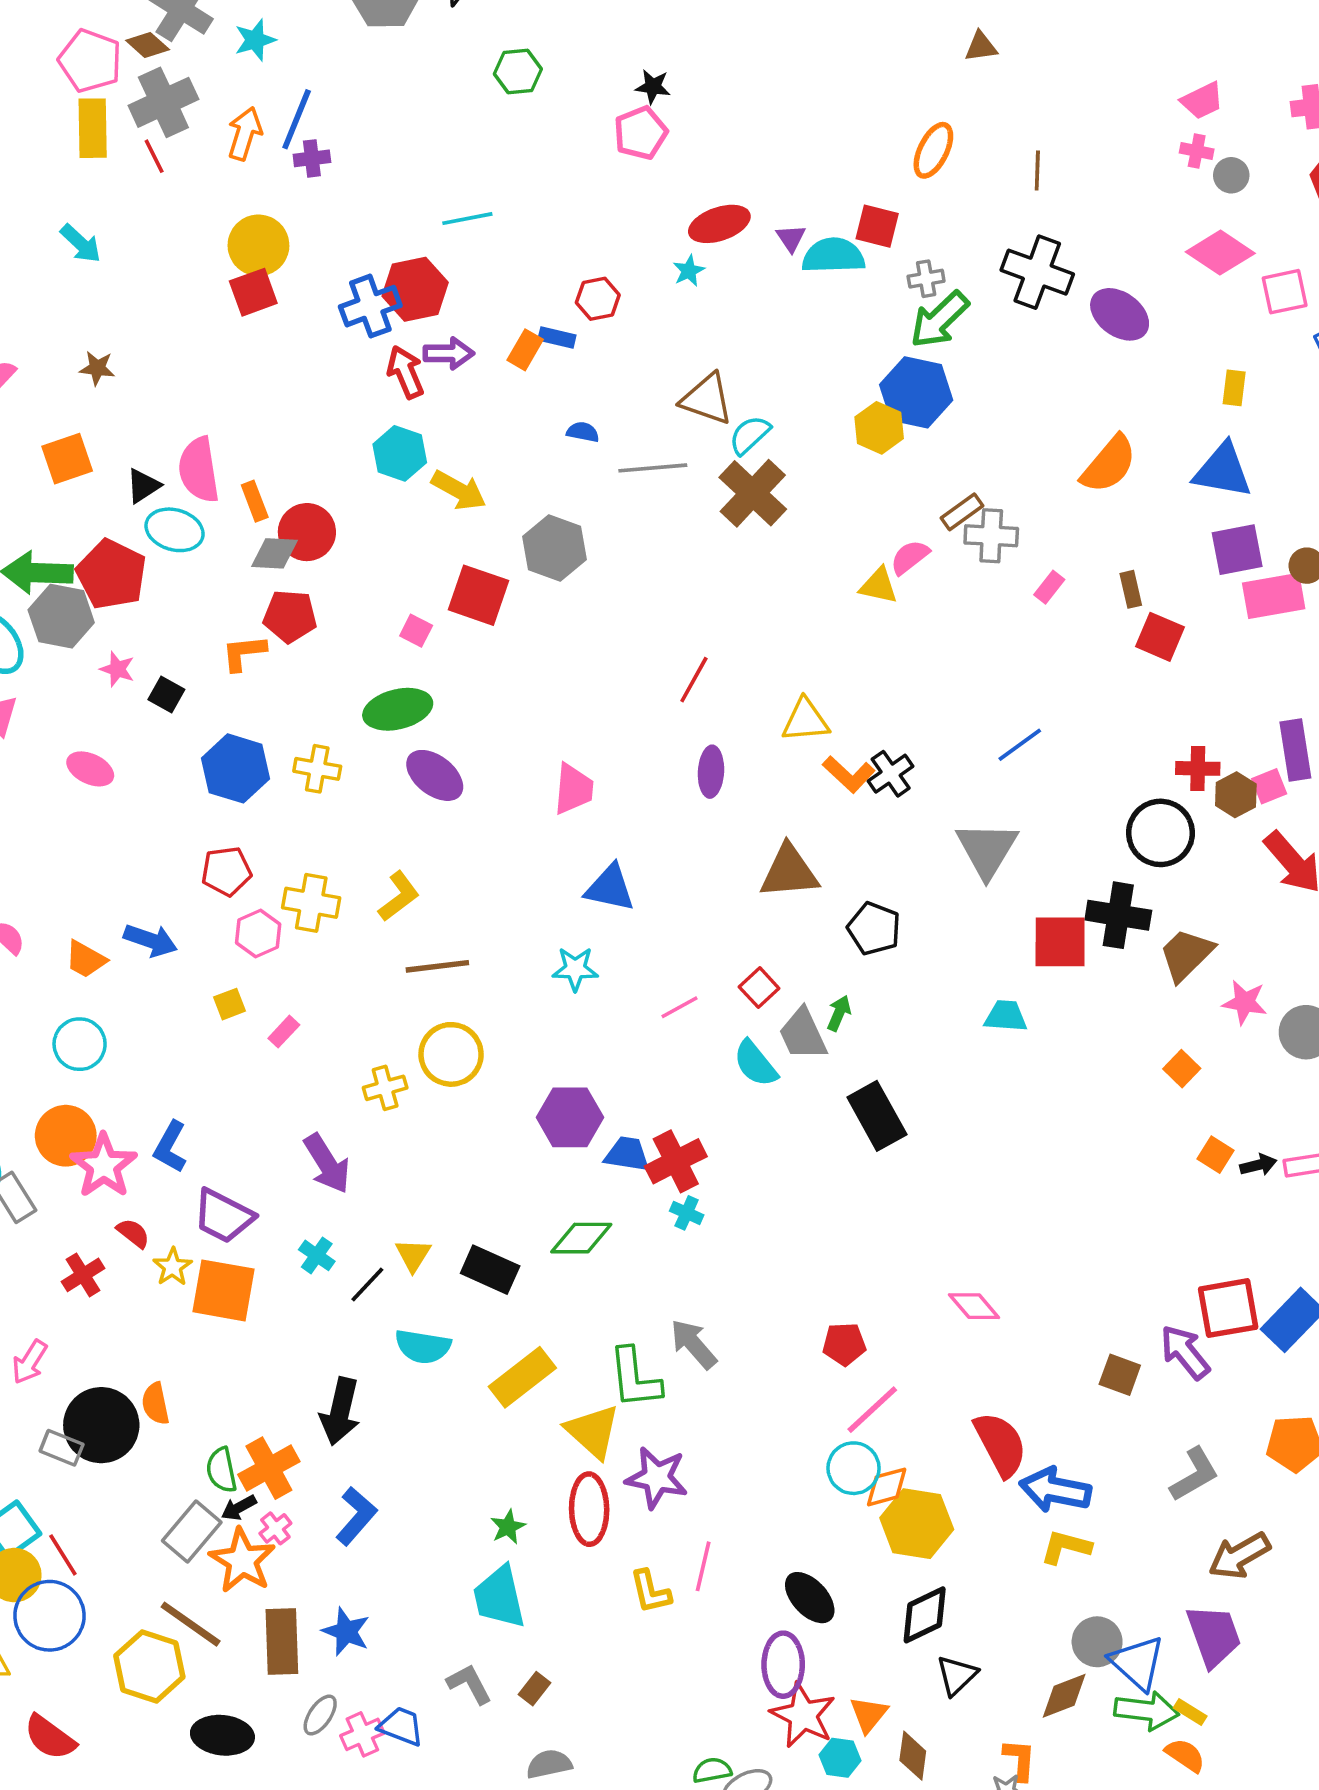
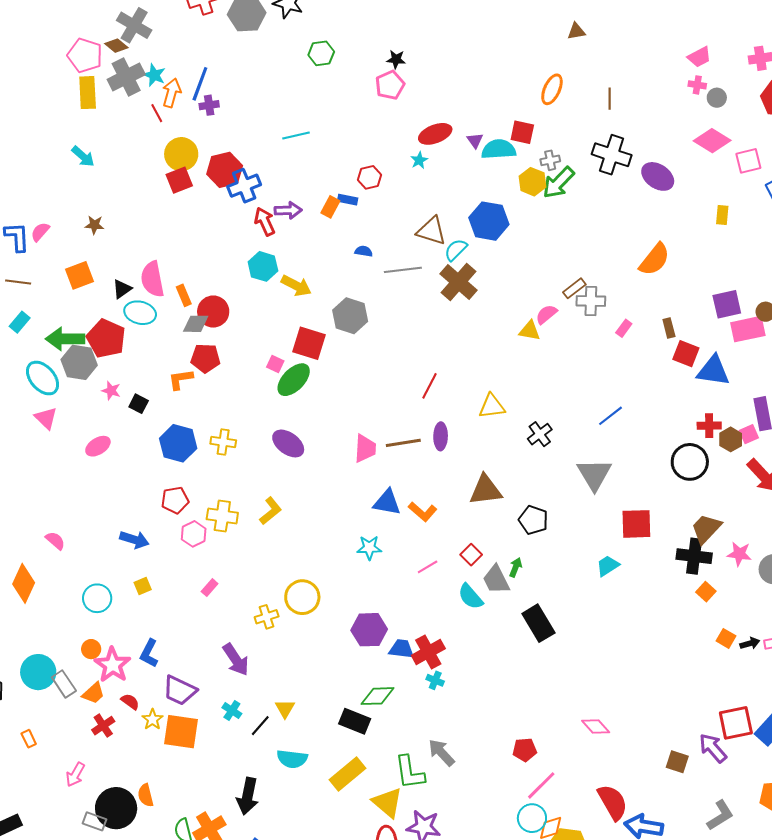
cyan star: (255, 40) -> (154, 75), moved, turned -30
red line: (154, 156) -> (157, 113), moved
red hexagon: (415, 289) -> (225, 170), moved
blue hexagon: (916, 392) -> (489, 221), moved
yellow hexagon: (879, 428) -> (532, 182), moved
blue triangle: (1223, 471) -> (713, 371), moved
green ellipse: (398, 709) -> (294, 380), moved, turned -30
pink ellipse: (90, 769) -> (98, 446), turned -55
orange L-shape: (849, 774) -> (423, 512), moved
black cross: (1118, 915) -> (694, 556), moved
orange trapezoid: (86, 959) -> (93, 693), moved, turned -70
brown line: (437, 966) -> (403, 443), moved
yellow square: (230, 1004) -> (143, 586), moved
cyan trapezoid: (1006, 1016) -> (608, 566), turned -35
orange circle: (66, 1136) -> (91, 649), size x0.6
black rectangle: (490, 1270) -> (355, 721), moved

